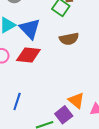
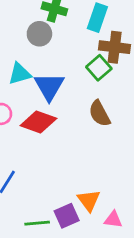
brown semicircle: (69, 39) -> (100, 113), turned 60

